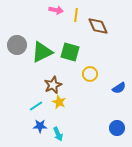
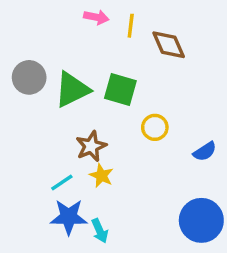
blue star: (40, 126) -> (69, 217), size x1.5
blue circle: (117, 128) -> (201, 220), size x1.6

